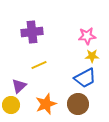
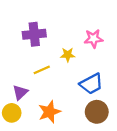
yellow star: (92, 56) -> (68, 55), moved
brown circle: (78, 104) -> (97, 112), moved

